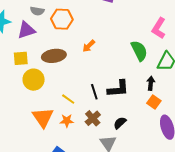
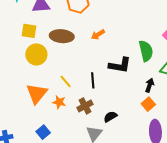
black L-shape: (118, 89) -> (120, 65), moved

